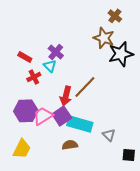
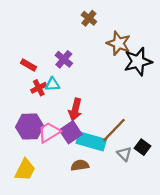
brown cross: (115, 16) -> (89, 18), moved
cyan triangle: (50, 66) -> (52, 84), moved, turned -48
brown line: (85, 87) -> (114, 130), moved
black square: (129, 155) -> (142, 147), moved, turned 32

